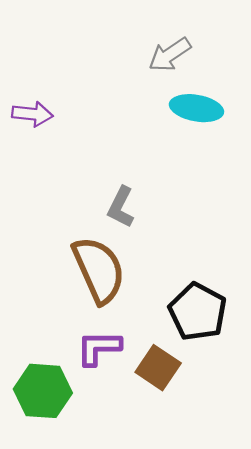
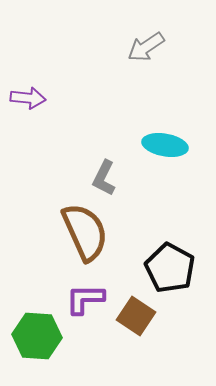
cyan ellipse: (196, 108) -> (165, 145), moved

